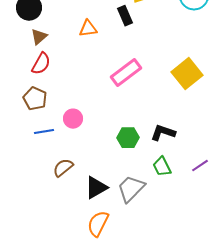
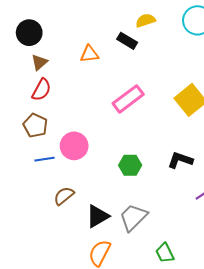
black rectangle: (125, 16) -> (127, 41), turned -36
pink circle: (73, 119) -> (74, 146), size x1.4
black L-shape: (163, 133) -> (180, 160), moved
green trapezoid: (162, 167) -> (165, 253), moved

